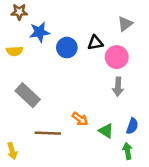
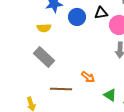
yellow semicircle: (15, 51) -> (44, 28), moved
green triangle: (106, 131) -> (110, 95), moved

